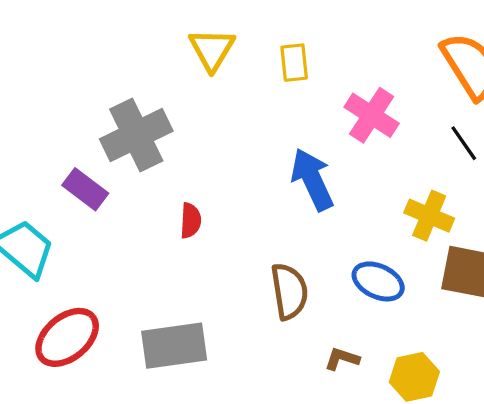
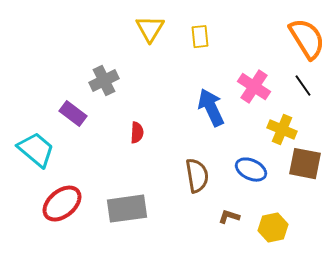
pink cross: (372, 115) -> (254, 87), moved
gray cross: (136, 135) -> (104, 81), size x0.7

